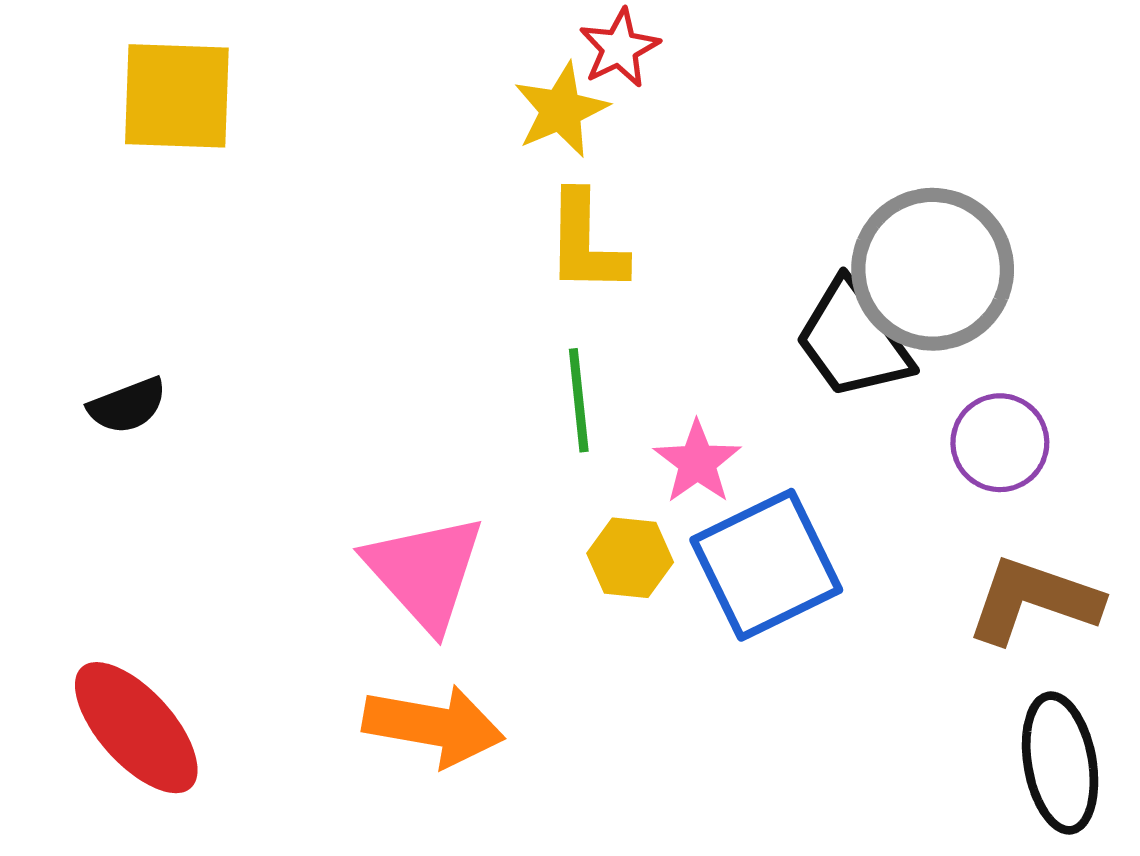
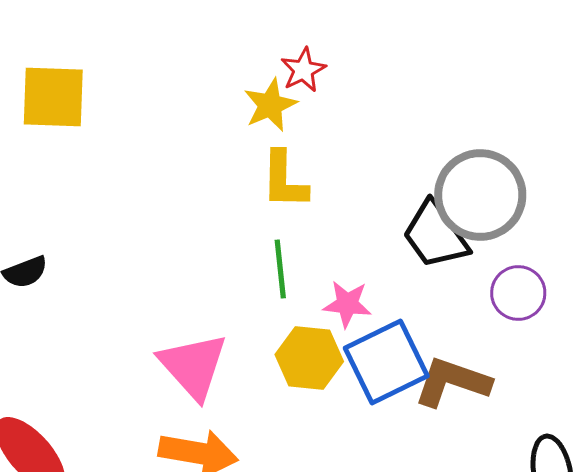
pink star: (697, 462) -> (347, 304), turned -30
yellow hexagon: (630, 558) -> (309, 358), size x1.4
brown L-shape: (1034, 600) -> (452, 382), moved

